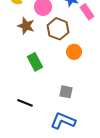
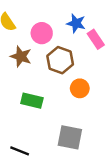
green rectangle: (35, 62) -> (32, 101), turned -48
gray square: (66, 92) -> (70, 137), size x1.5

